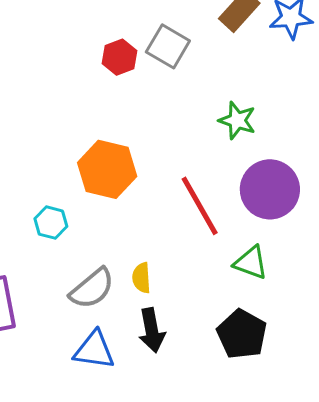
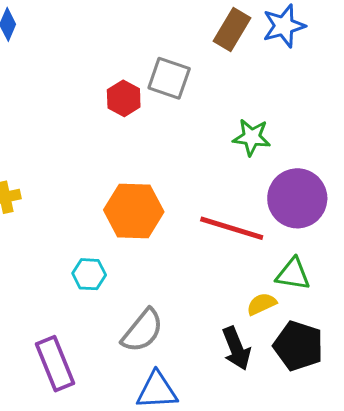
red line: (200, 206) -> (232, 228), turned -32
yellow semicircle: (141, 278) -> (262, 304), moved, turned 80
black arrow: (152, 330) -> (236, 348), moved

